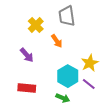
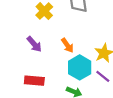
orange arrow: (57, 41) -> (67, 45), moved

